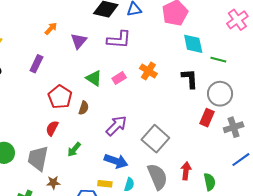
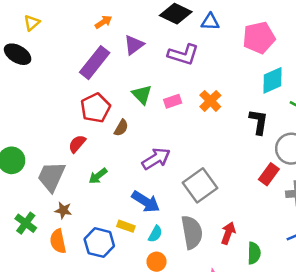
cyan diamond: (193, 44) -> (272, 80), turned 65
purple rectangle: (36, 64) -> (95, 63), moved, size x1.5

